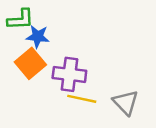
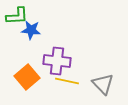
orange square: (30, 63) -> (27, 77), moved

